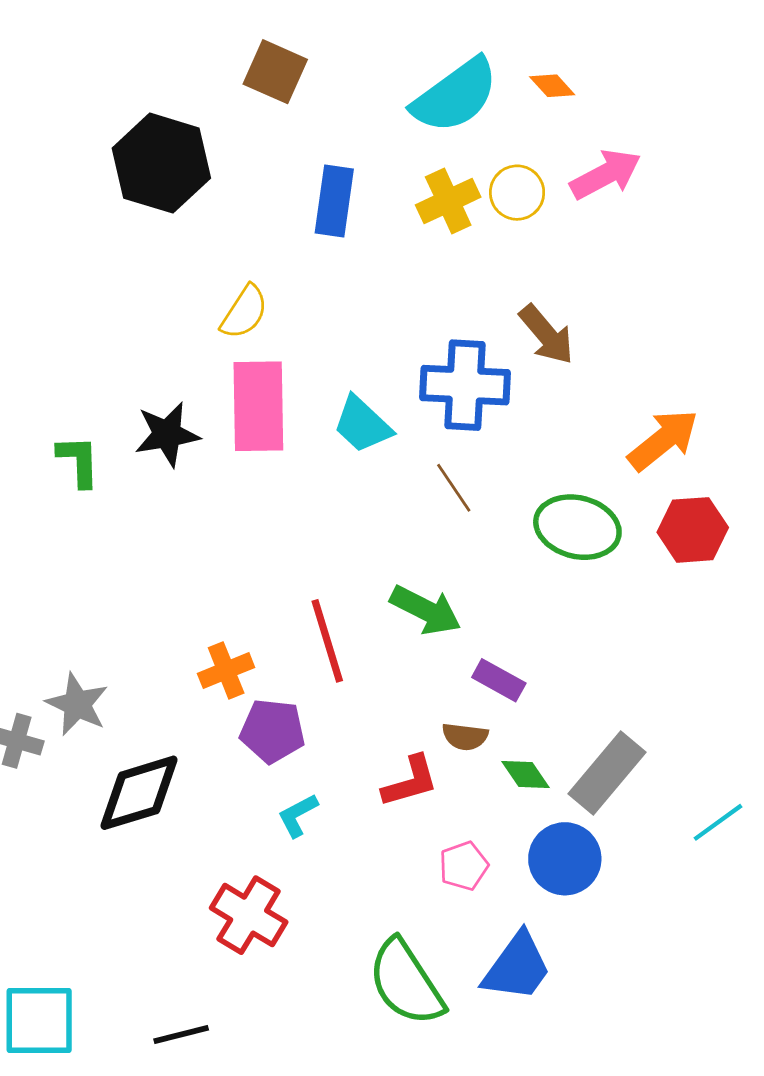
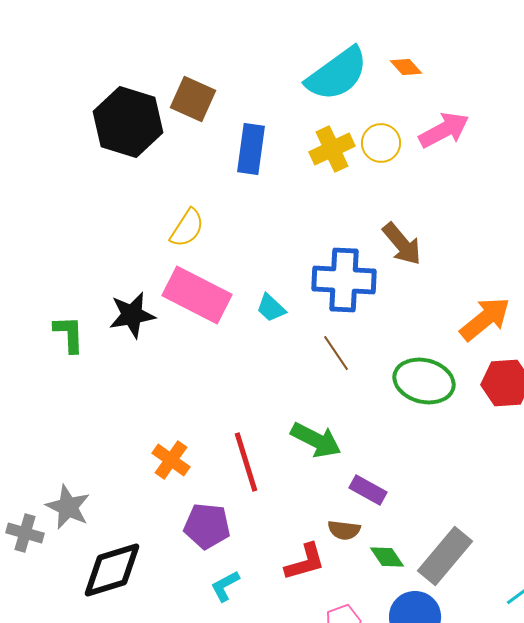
brown square: (275, 72) -> (193, 99), moved
pink rectangle: (258, 406) -> (197, 295), turned -62
cyan trapezoid: (362, 424) -> (271, 308), size x0.7
orange cross: (226, 670) -> (171, 460), moved, turned -33

